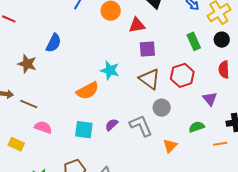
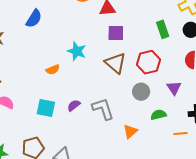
blue semicircle: (54, 43) -> (34, 19), moved
orange semicircle: (88, 91) -> (53, 70), size x0.6
gray circle: (162, 108) -> (141, 92), moved

